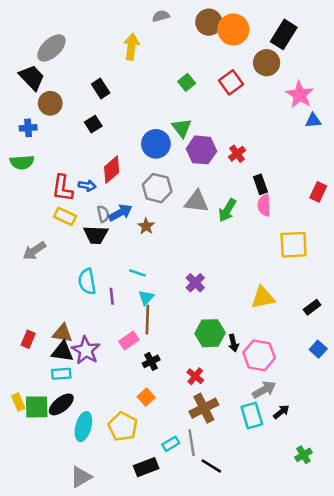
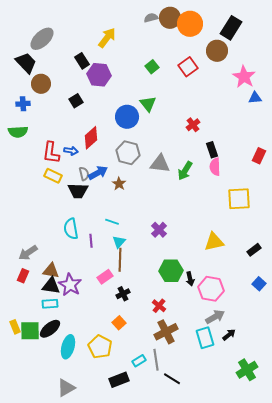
gray semicircle: (161, 16) -> (151, 18), moved
yellow arrow: (131, 47) -> (107, 38), turned 30
black rectangle: (101, 89) -> (82, 61), moved
purple hexagon: (201, 150) -> (99, 75), moved
gray arrow: (34, 251) -> (28, 253), moved
green cross: (303, 455) -> (247, 370), size x1.5

